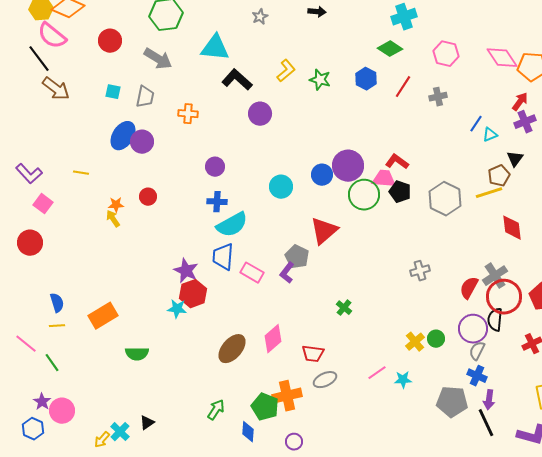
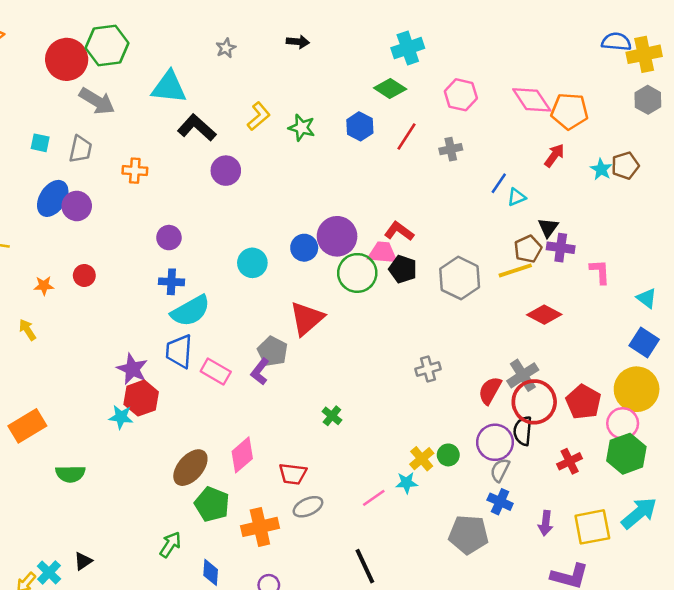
red circle: (110, 41) -> (67, 59), moved, size x1.4
purple cross: (525, 122) -> (561, 248), moved, turned 30
yellow arrow: (113, 219) -> (27, 330), moved
red diamond: (512, 228) -> (544, 315), turned -56
cyan star: (403, 380) -> (407, 483), moved
purple arrow: (489, 400) -> (546, 523), moved
green pentagon: (265, 407) -> (212, 504), moved
black line: (486, 423) -> (365, 566), moved

